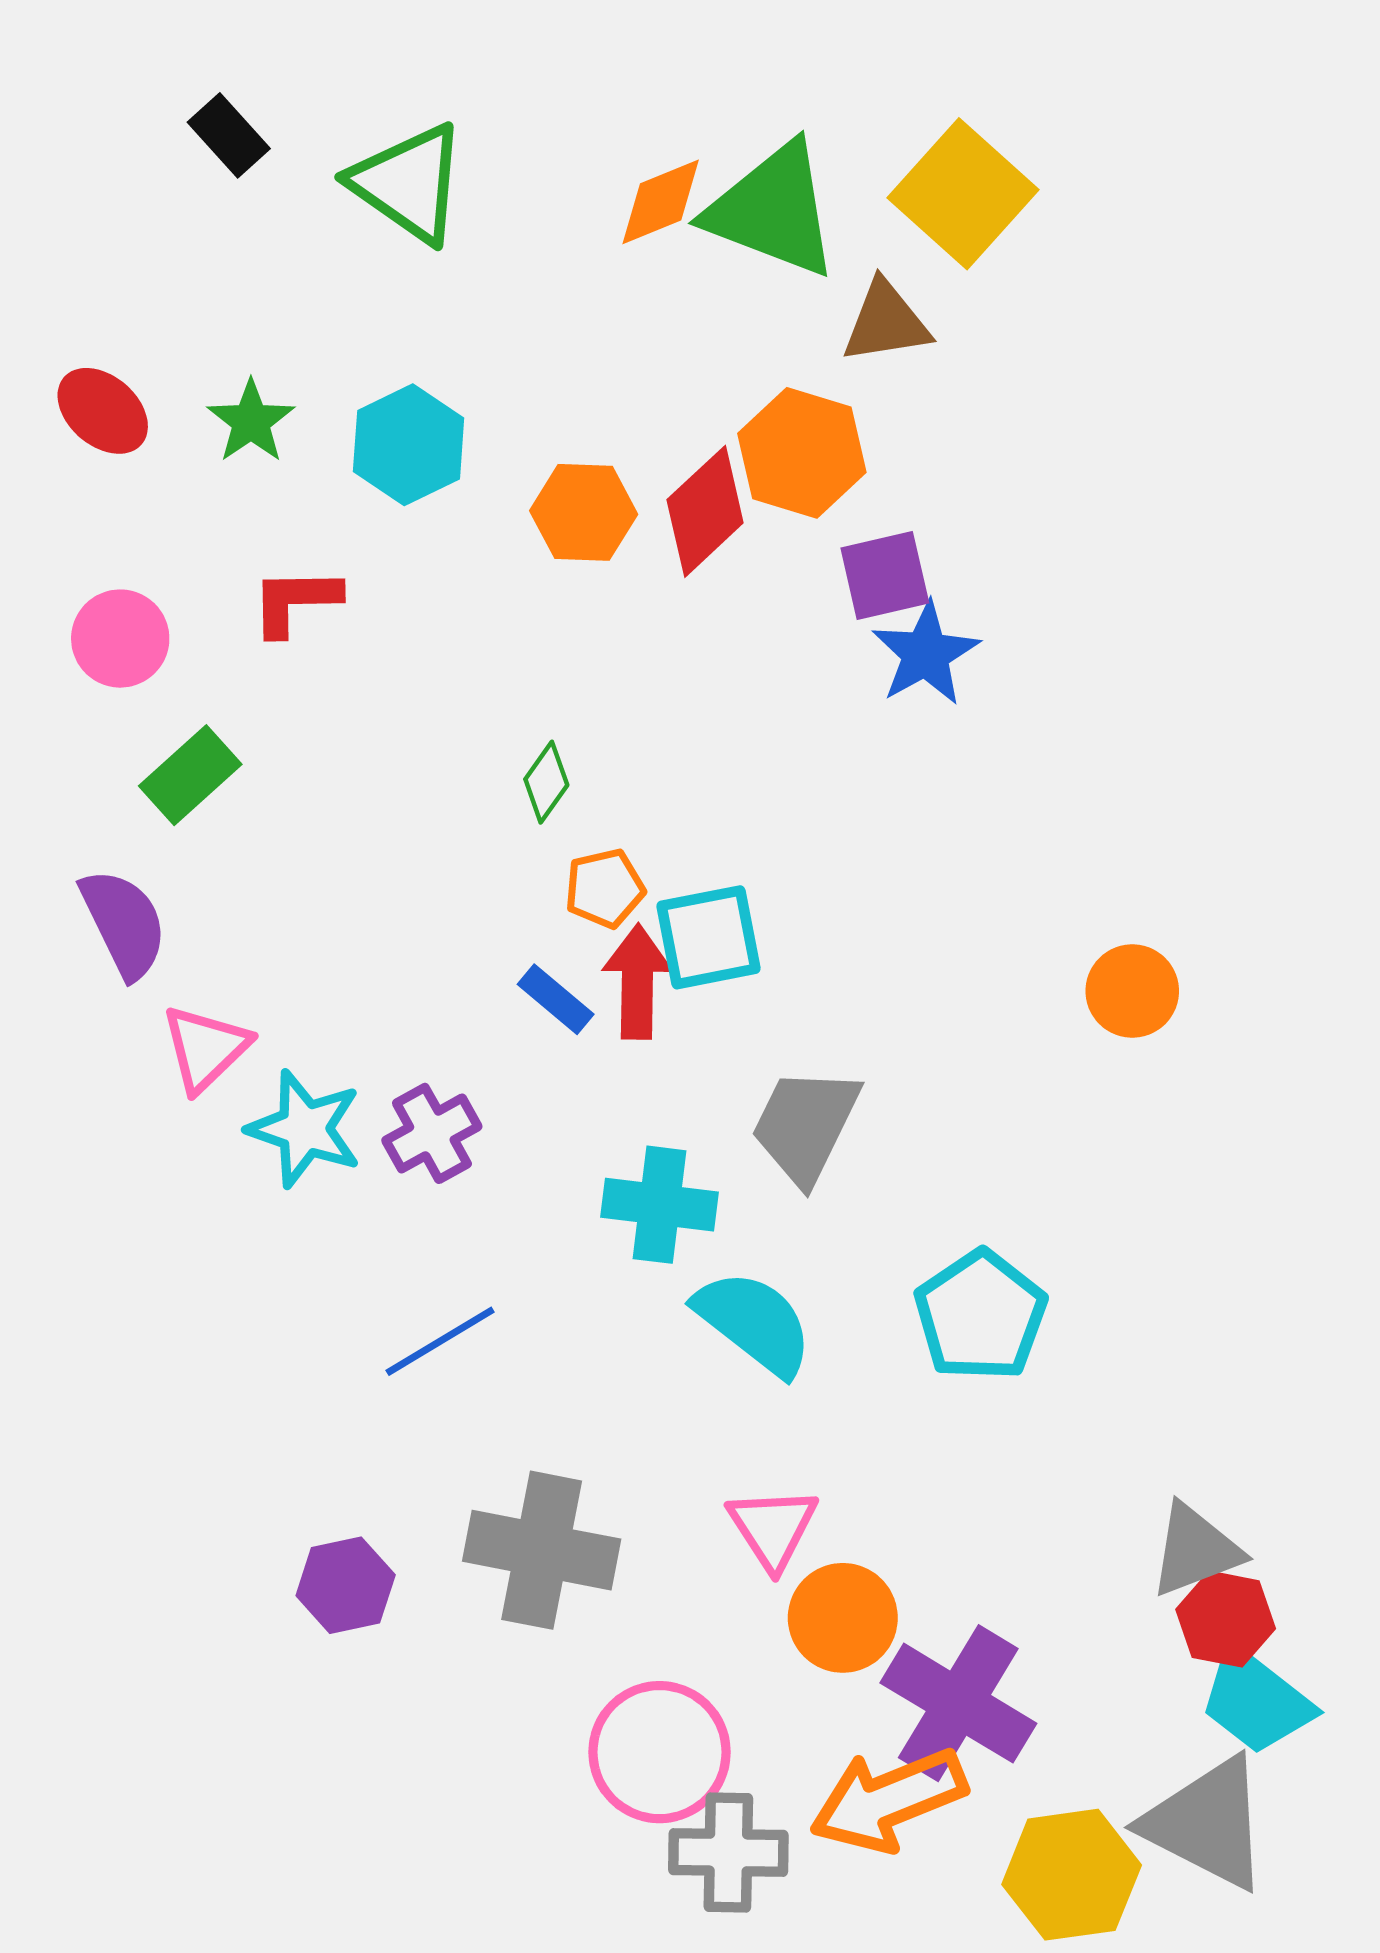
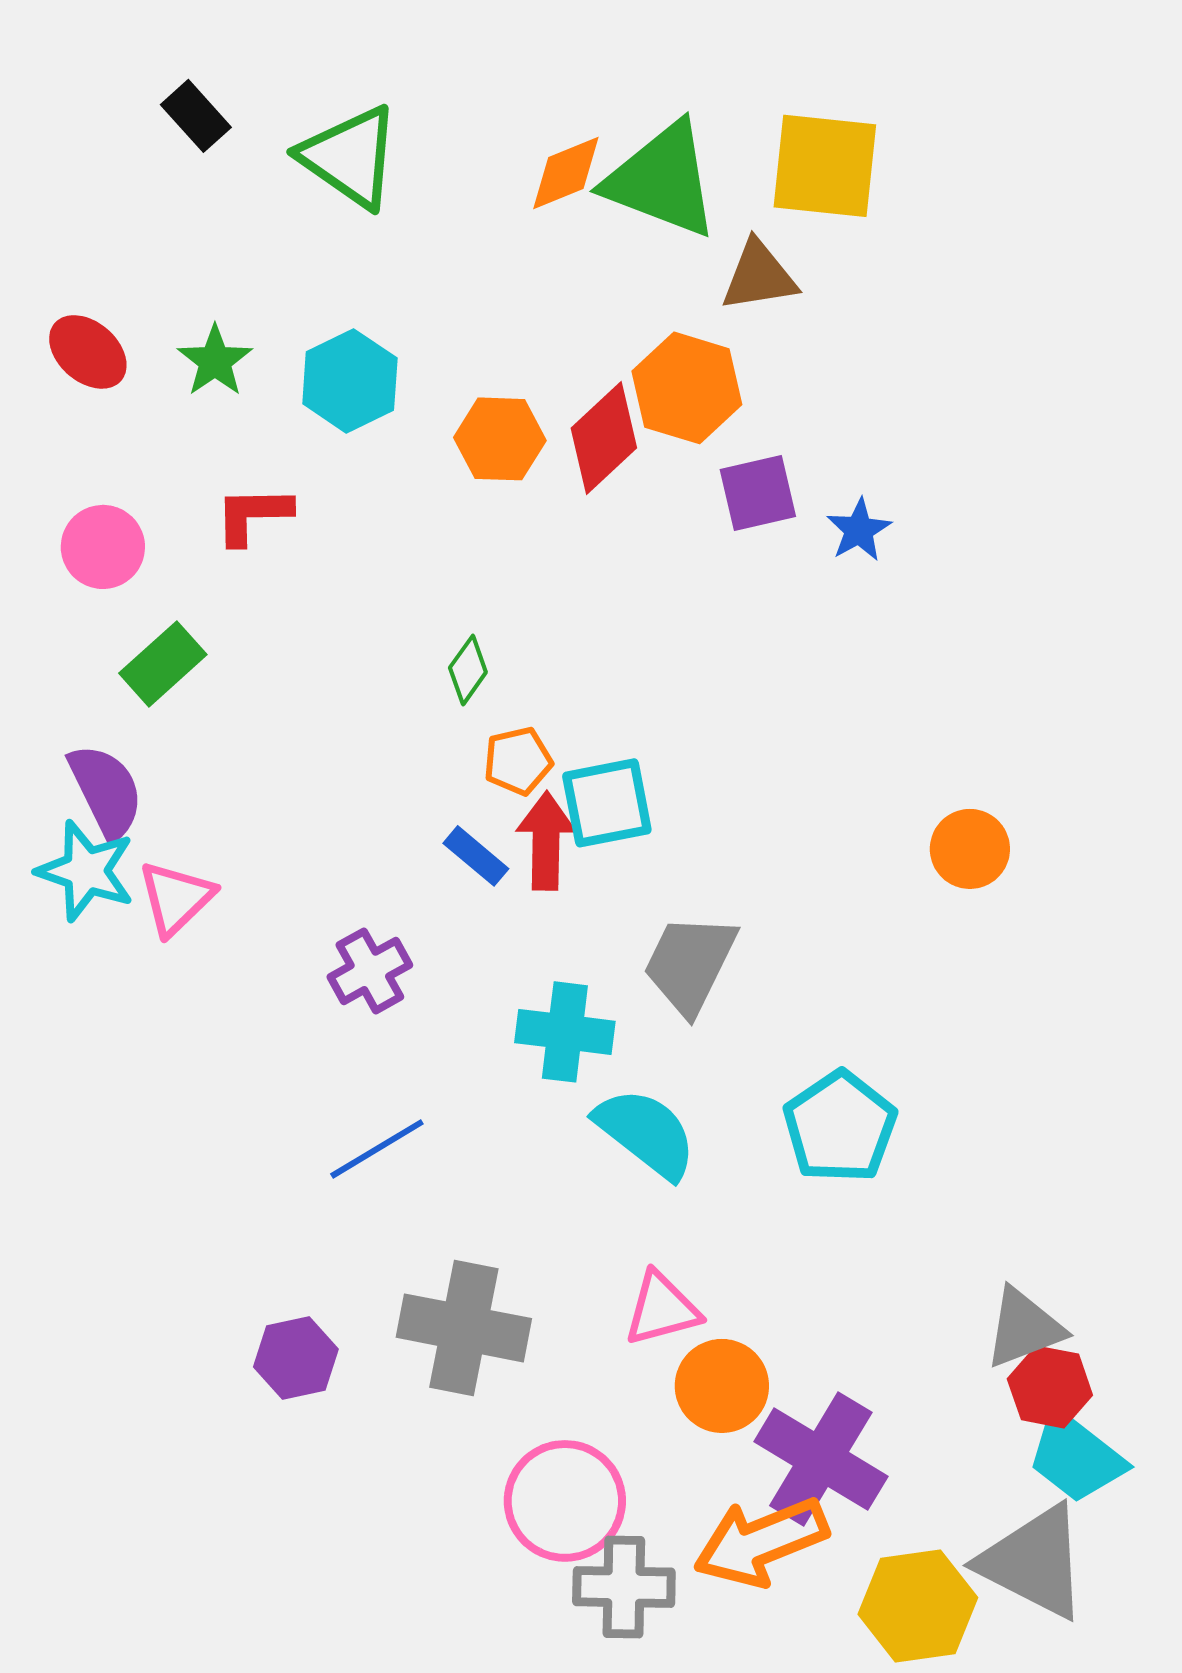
yellow square: (963, 194) -> (825, 166), turned -36
blue star: (926, 654) -> (859, 530), moved, size x0.7
cyan star: (305, 1129) -> (86, 871), moved
pink triangle: (773, 1528) -> (662, 1309), turned 48

